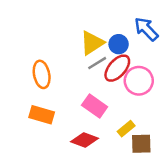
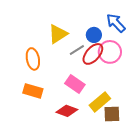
yellow triangle: (92, 43) -> (58, 34), moved
pink circle: (139, 81) -> (110, 52), moved
yellow rectangle: (126, 129) -> (100, 102), size x1.5

